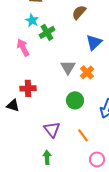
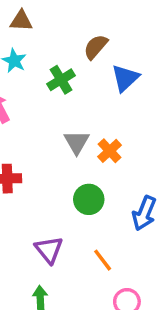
green cross: (47, 32) -> (61, 80), moved
blue triangle: (94, 42) -> (125, 78), moved

